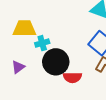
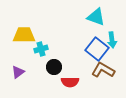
black circle: (56, 62) -> (54, 67), size x0.6

